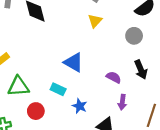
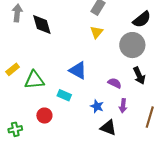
gray circle: (134, 36) -> (132, 45), size x1.6
green triangle: (18, 86) -> (34, 80), moved
blue star: (80, 106) -> (97, 106), moved

